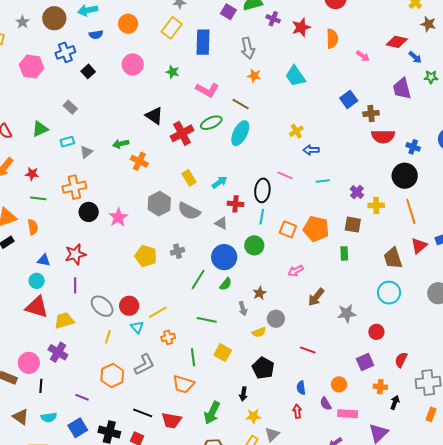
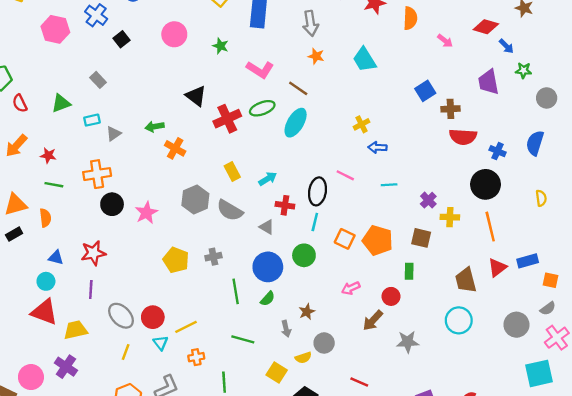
blue cross: (65, 52) -> (96, 15), turned -36
green line: (198, 279) -> (236, 291), turned -45
red circle: (376, 332) -> (391, 296), moved
yellow square: (223, 353) -> (277, 373), moved

